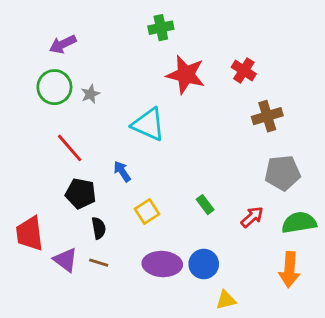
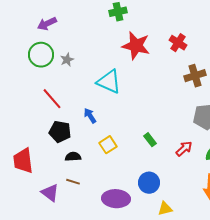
black semicircle: (99, 228) -> (73, 157), turned -84
purple triangle: (65, 260) -> (50, 193), moved
purple ellipse: (162, 264) -> (116, 199), moved

